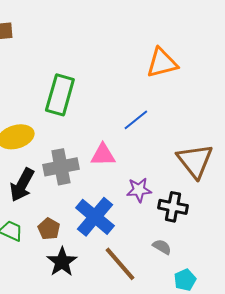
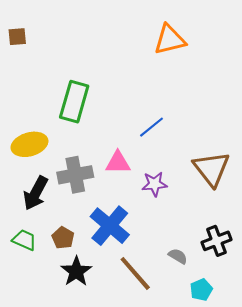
orange triangle: (162, 63) -> (170, 40), moved
purple star: (139, 190) -> (155, 184), moved
black cross: (173, 207) -> (217, 241), moved, turned -32

